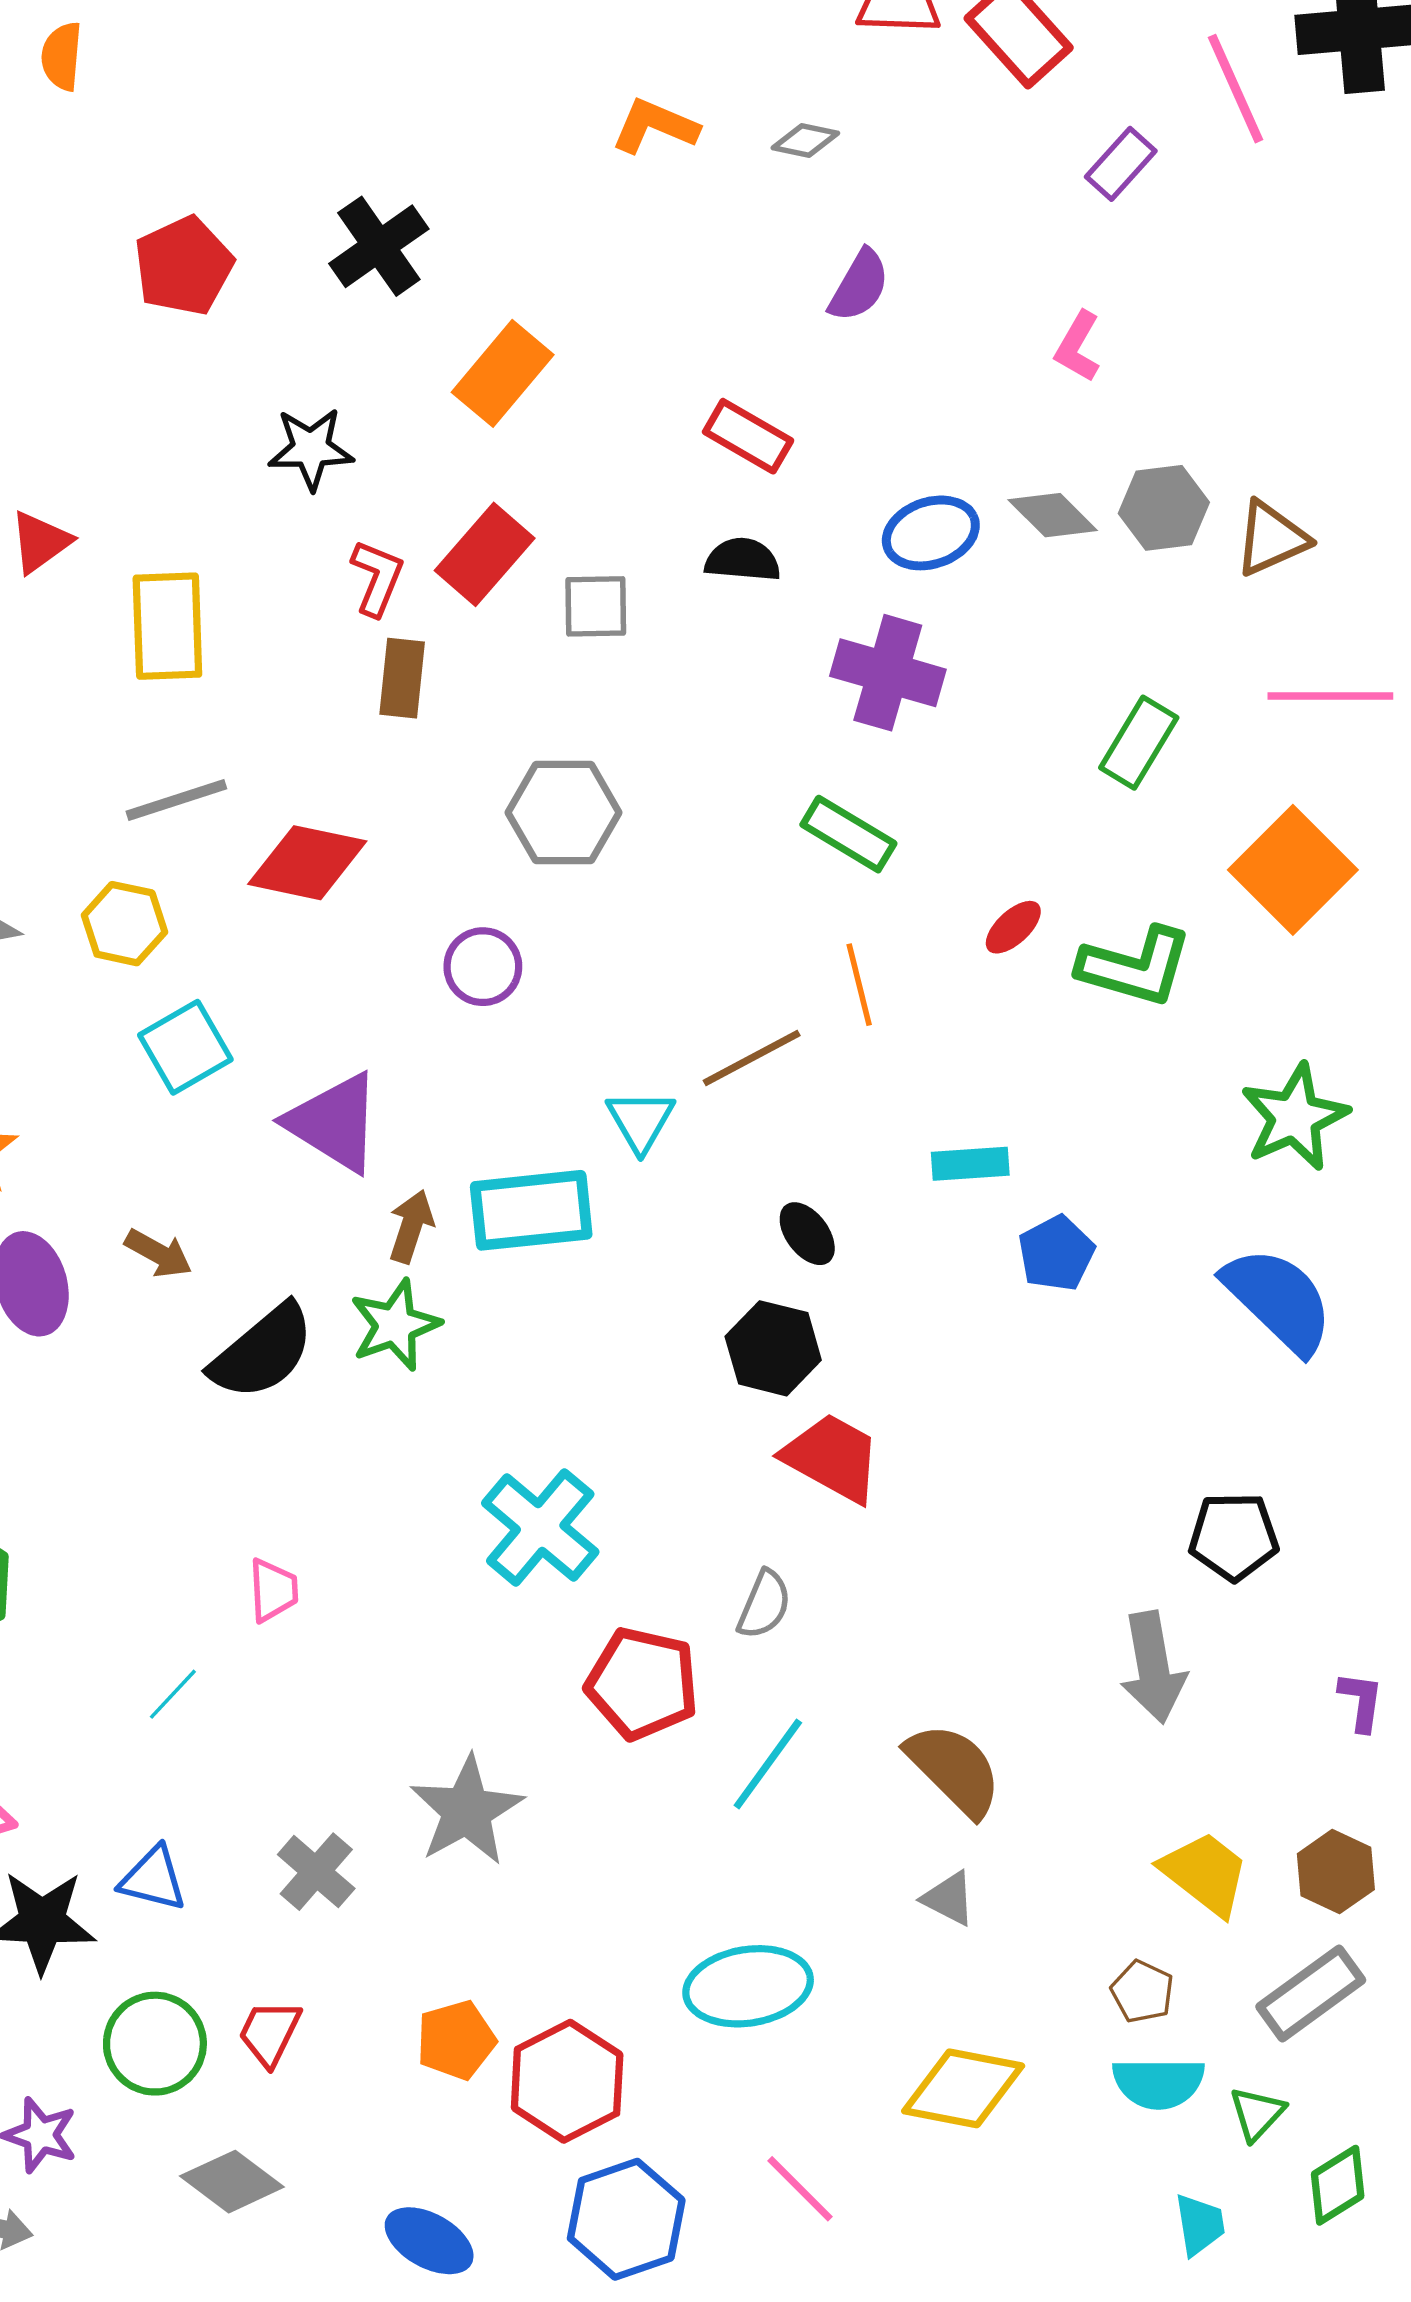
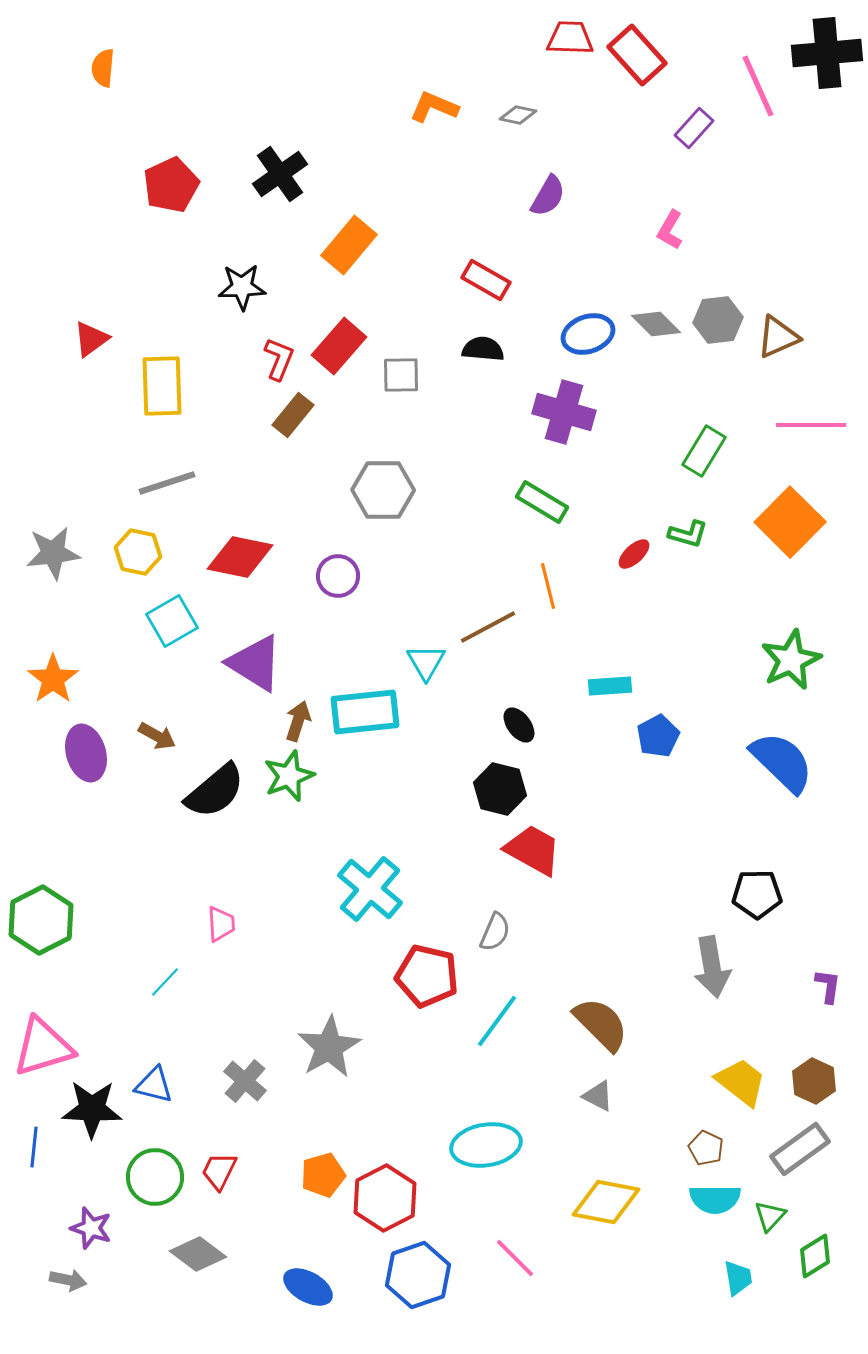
brown rectangle: (402, 678) -> (293, 415), turned 33
red diamond: (307, 863) -> (240, 557), moved
green L-shape: (1135, 967) -> (688, 534), moved, size x0.6

